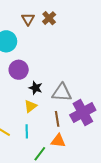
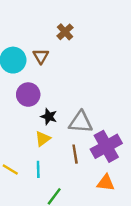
brown triangle: (28, 19) -> (41, 56), moved
orange triangle: (58, 141) -> (106, 183), moved

